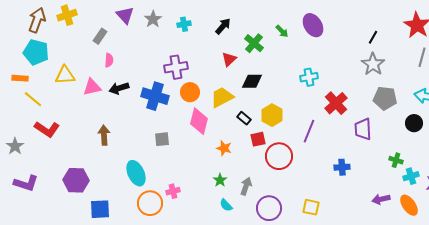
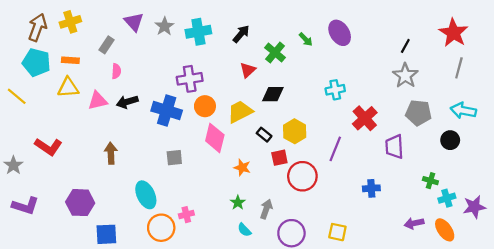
cyan cross: (184, 24) -> (198, 32), size x1.6
orange rectangle: (20, 78) -> (70, 60), moved
yellow line: (33, 99) -> (17, 96), moved

